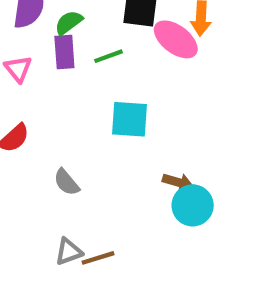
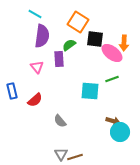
green semicircle: (69, 23) -> (69, 45), moved
green line: (109, 56) -> (112, 79), moved
gray triangle: (69, 252) -> (61, 154), turned -40

